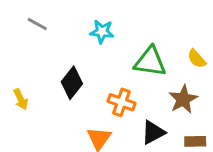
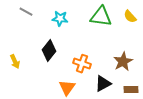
cyan star: (102, 32) -> (60, 19), moved
yellow semicircle: (197, 59) -> (130, 17), moved
green triangle: (150, 62) -> (101, 17), moved

